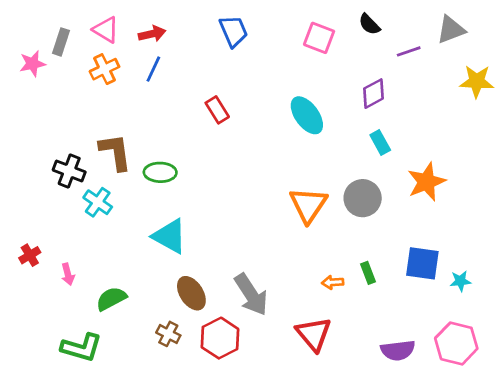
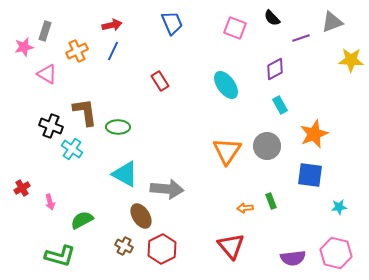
pink triangle: (106, 30) -> (47, 74), moved
blue square: (422, 263) -> (310, 175), moved
gray arrow: (251, 295) -> (167, 189), moved, turned -52

